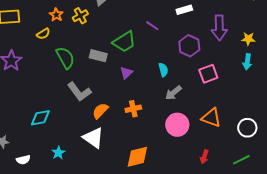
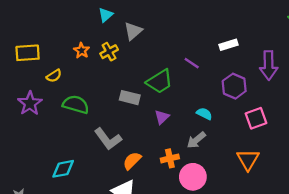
yellow semicircle: (43, 34) -> (54, 76), moved
green semicircle: (65, 58) -> (76, 104), moved, turned -45
cyan semicircle: (163, 70) -> (204, 114), turned -48
gray arrow: (173, 93) -> (196, 140), moved
orange triangle: (211, 118) -> (248, 160), moved, turned 40
pink circle: (177, 125) -> (193, 177), moved

